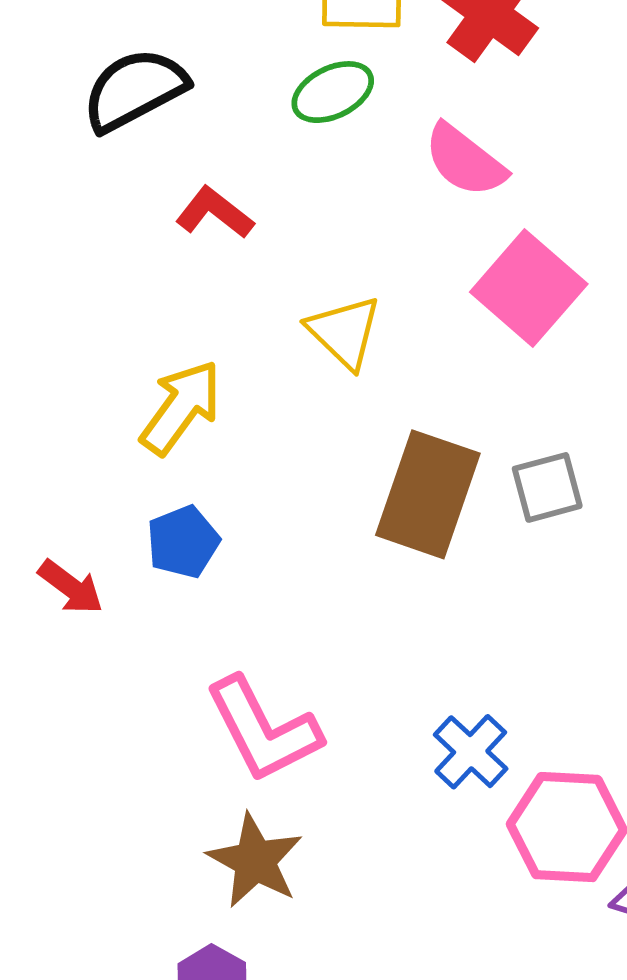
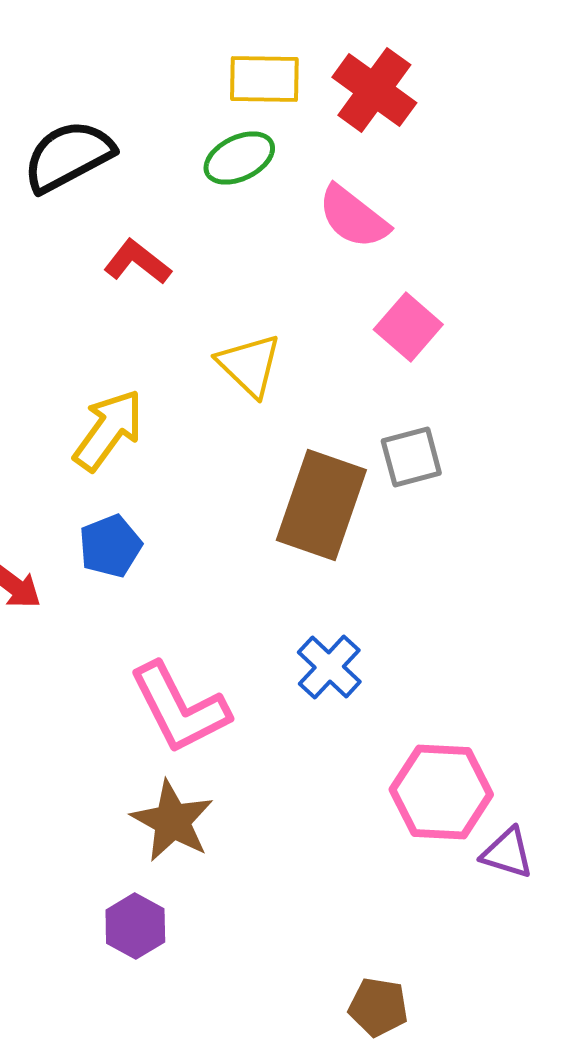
pink square: (529, 288) -> (408, 327), size x0.7
gray square: (547, 487) -> (411, 457), moved
blue cross: (471, 752) -> (329, 667), moved

